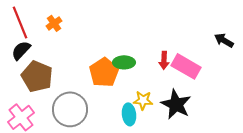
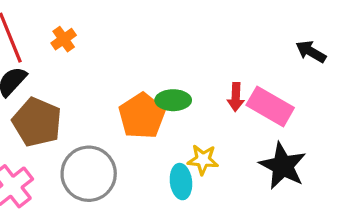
black arrow: (224, 40) -> (311, 52), moved
black star: (176, 104) -> (283, 166), moved

